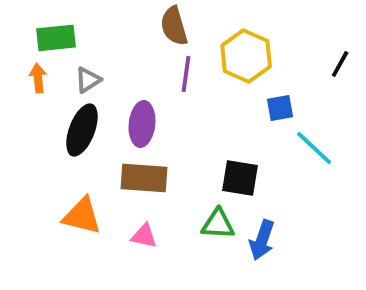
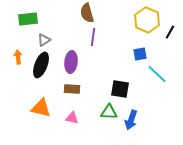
yellow hexagon: (246, 56) -> (147, 20), moved
orange arrow: (38, 78) -> (18, 57), moved
brown rectangle: (144, 178) -> (72, 89), size x0.7

